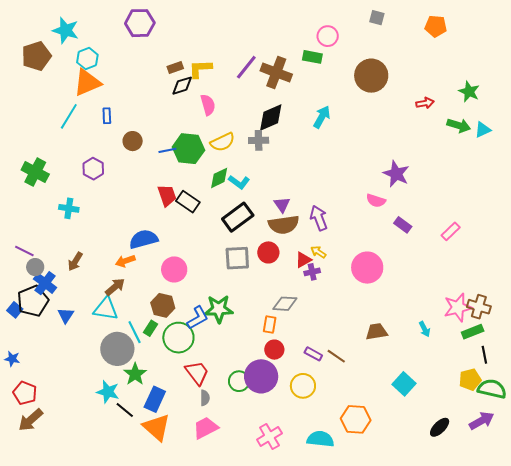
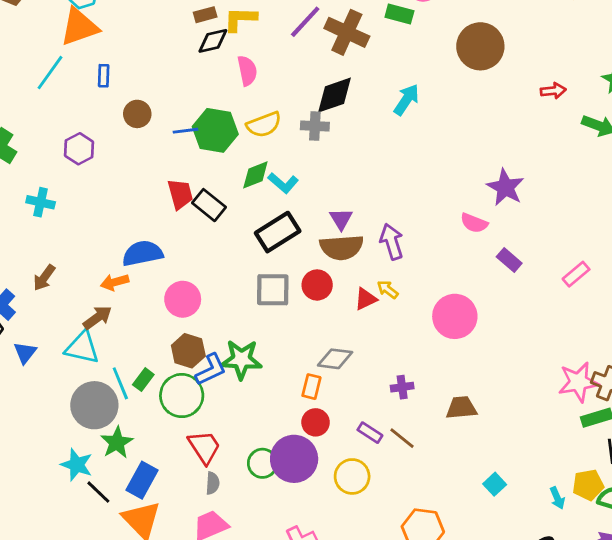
purple cross: (312, 272) -> (402, 387), moved
brown hexagon: (163, 305) -> (188, 351), moved
cyan arrow: (425, 329) -> (557, 498), moved
cyan square: (404, 384) -> (495, 484), size x0.7

